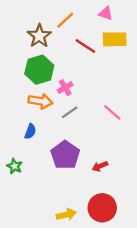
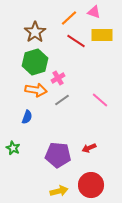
orange line: (65, 20) -> (69, 18), moved
purple pentagon: (65, 155) -> (58, 155), moved, turned -30

